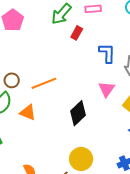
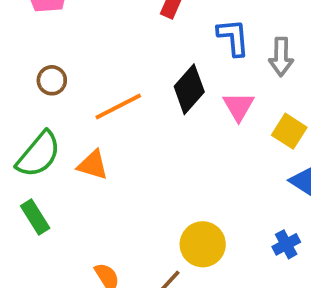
brown circle: (12, 80) -> (52, 80), moved
black diamond: (78, 113) -> (189, 89), moved

